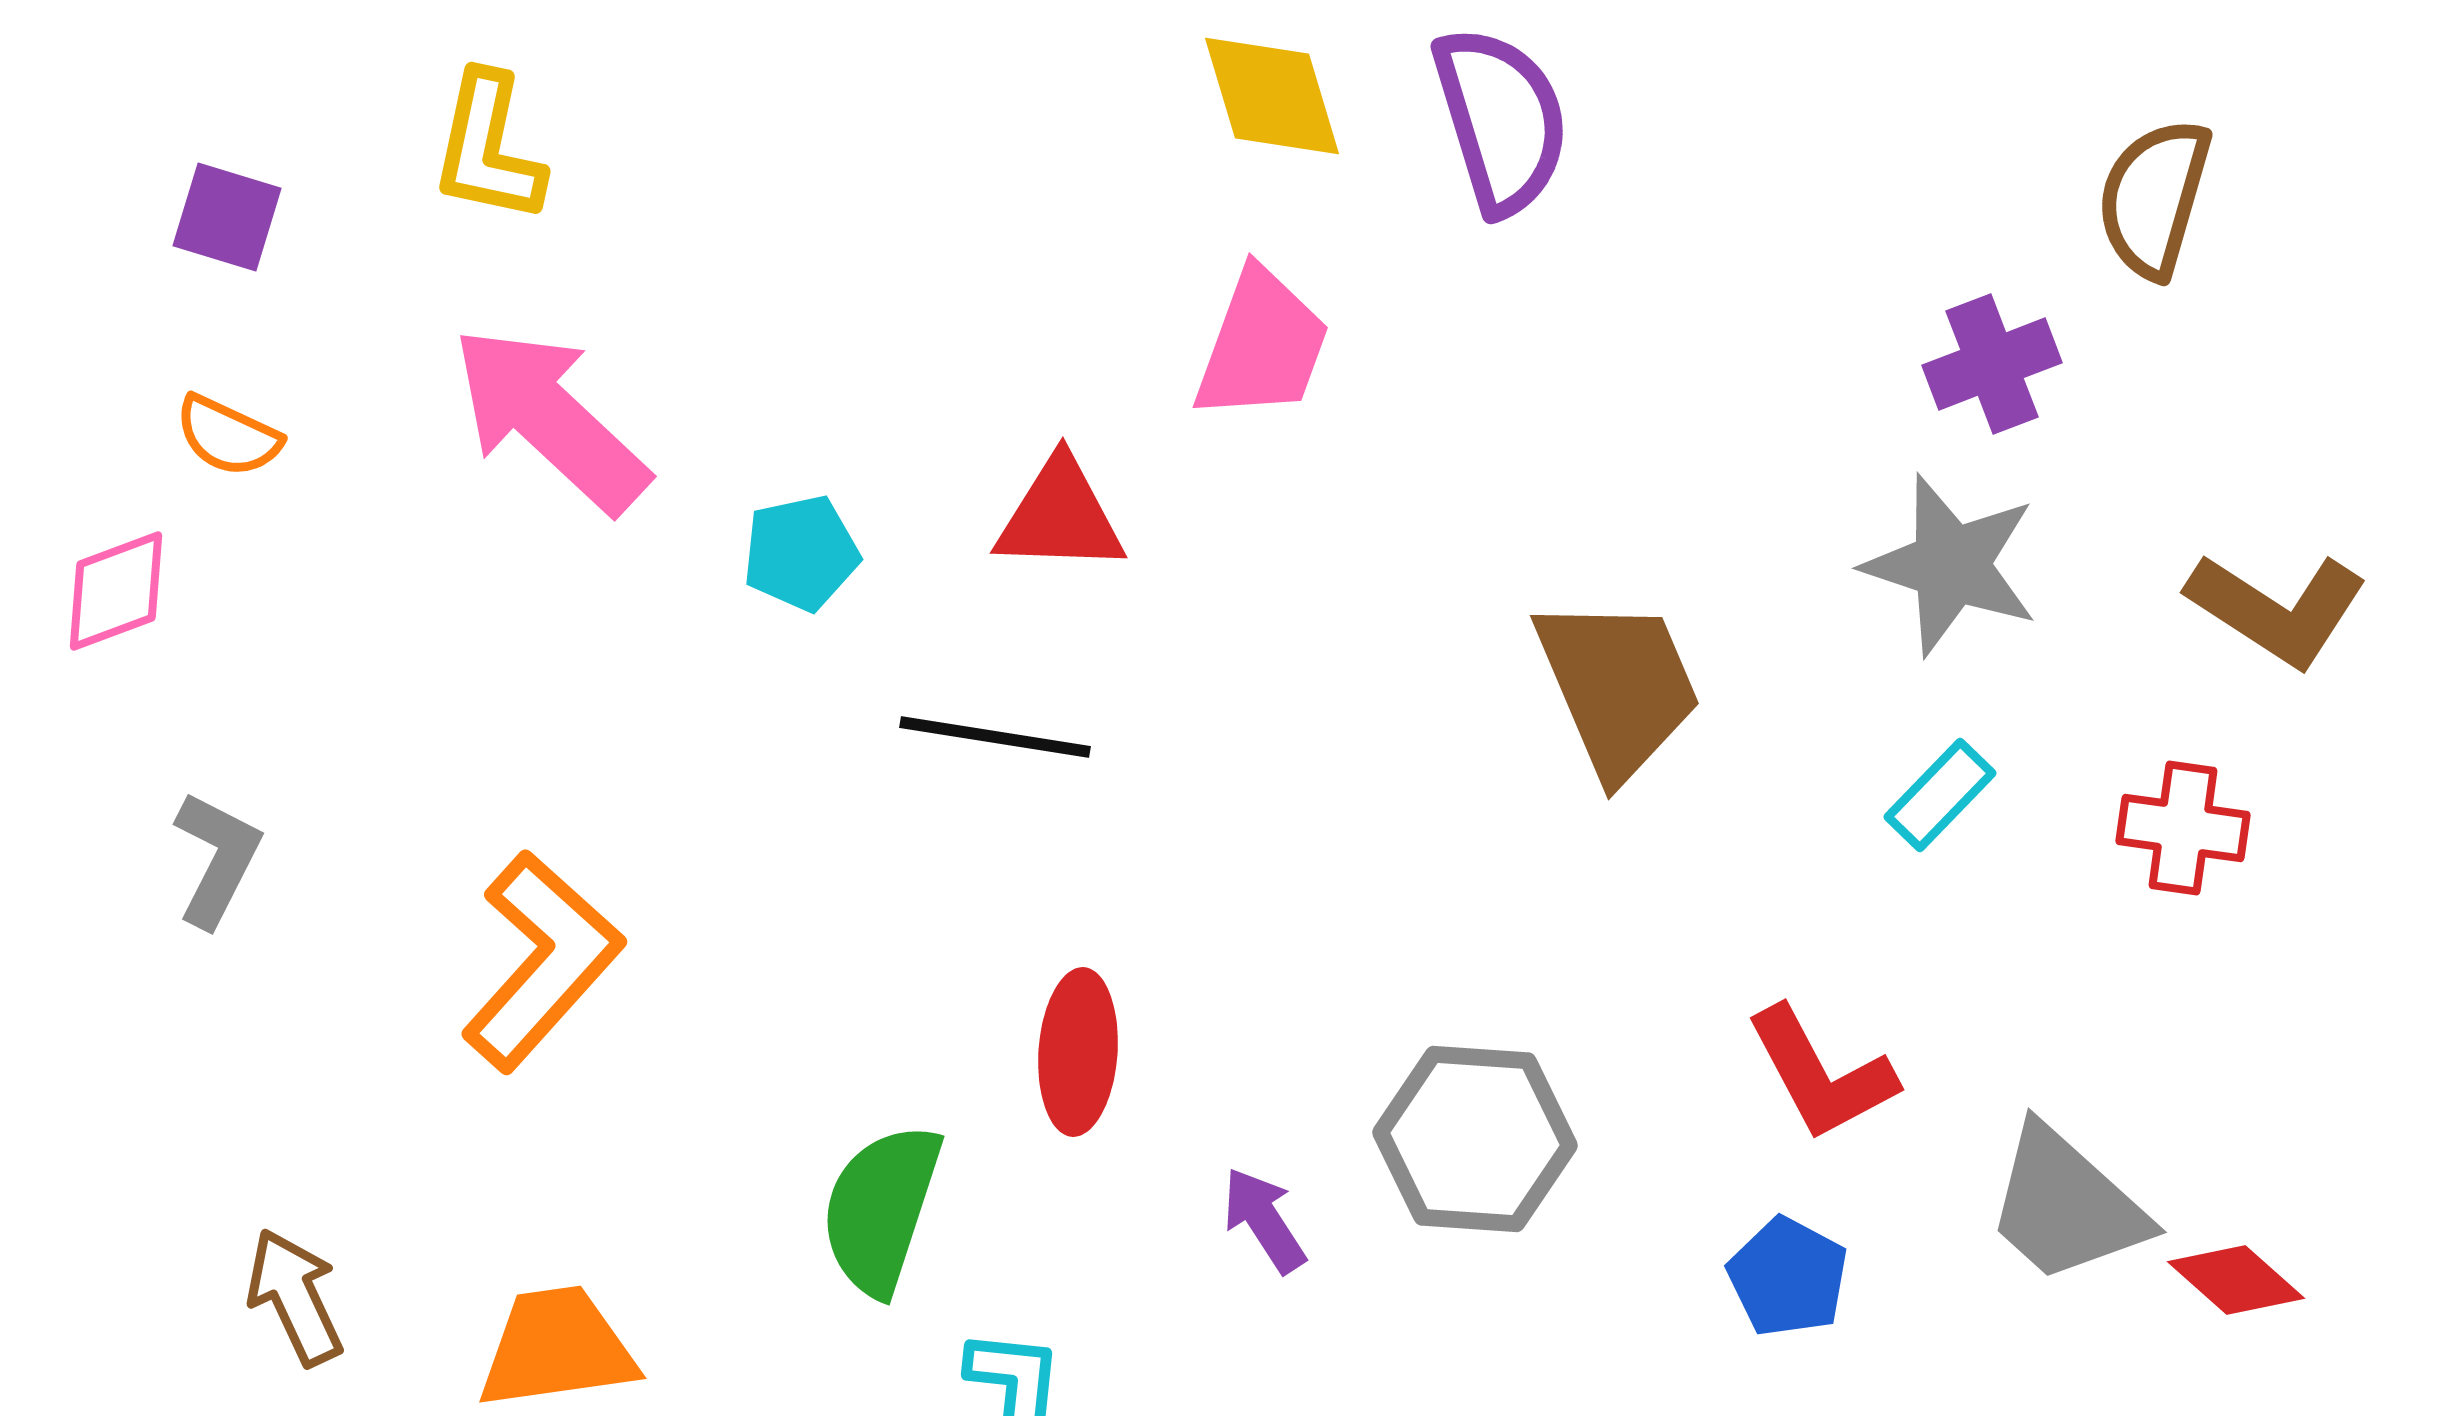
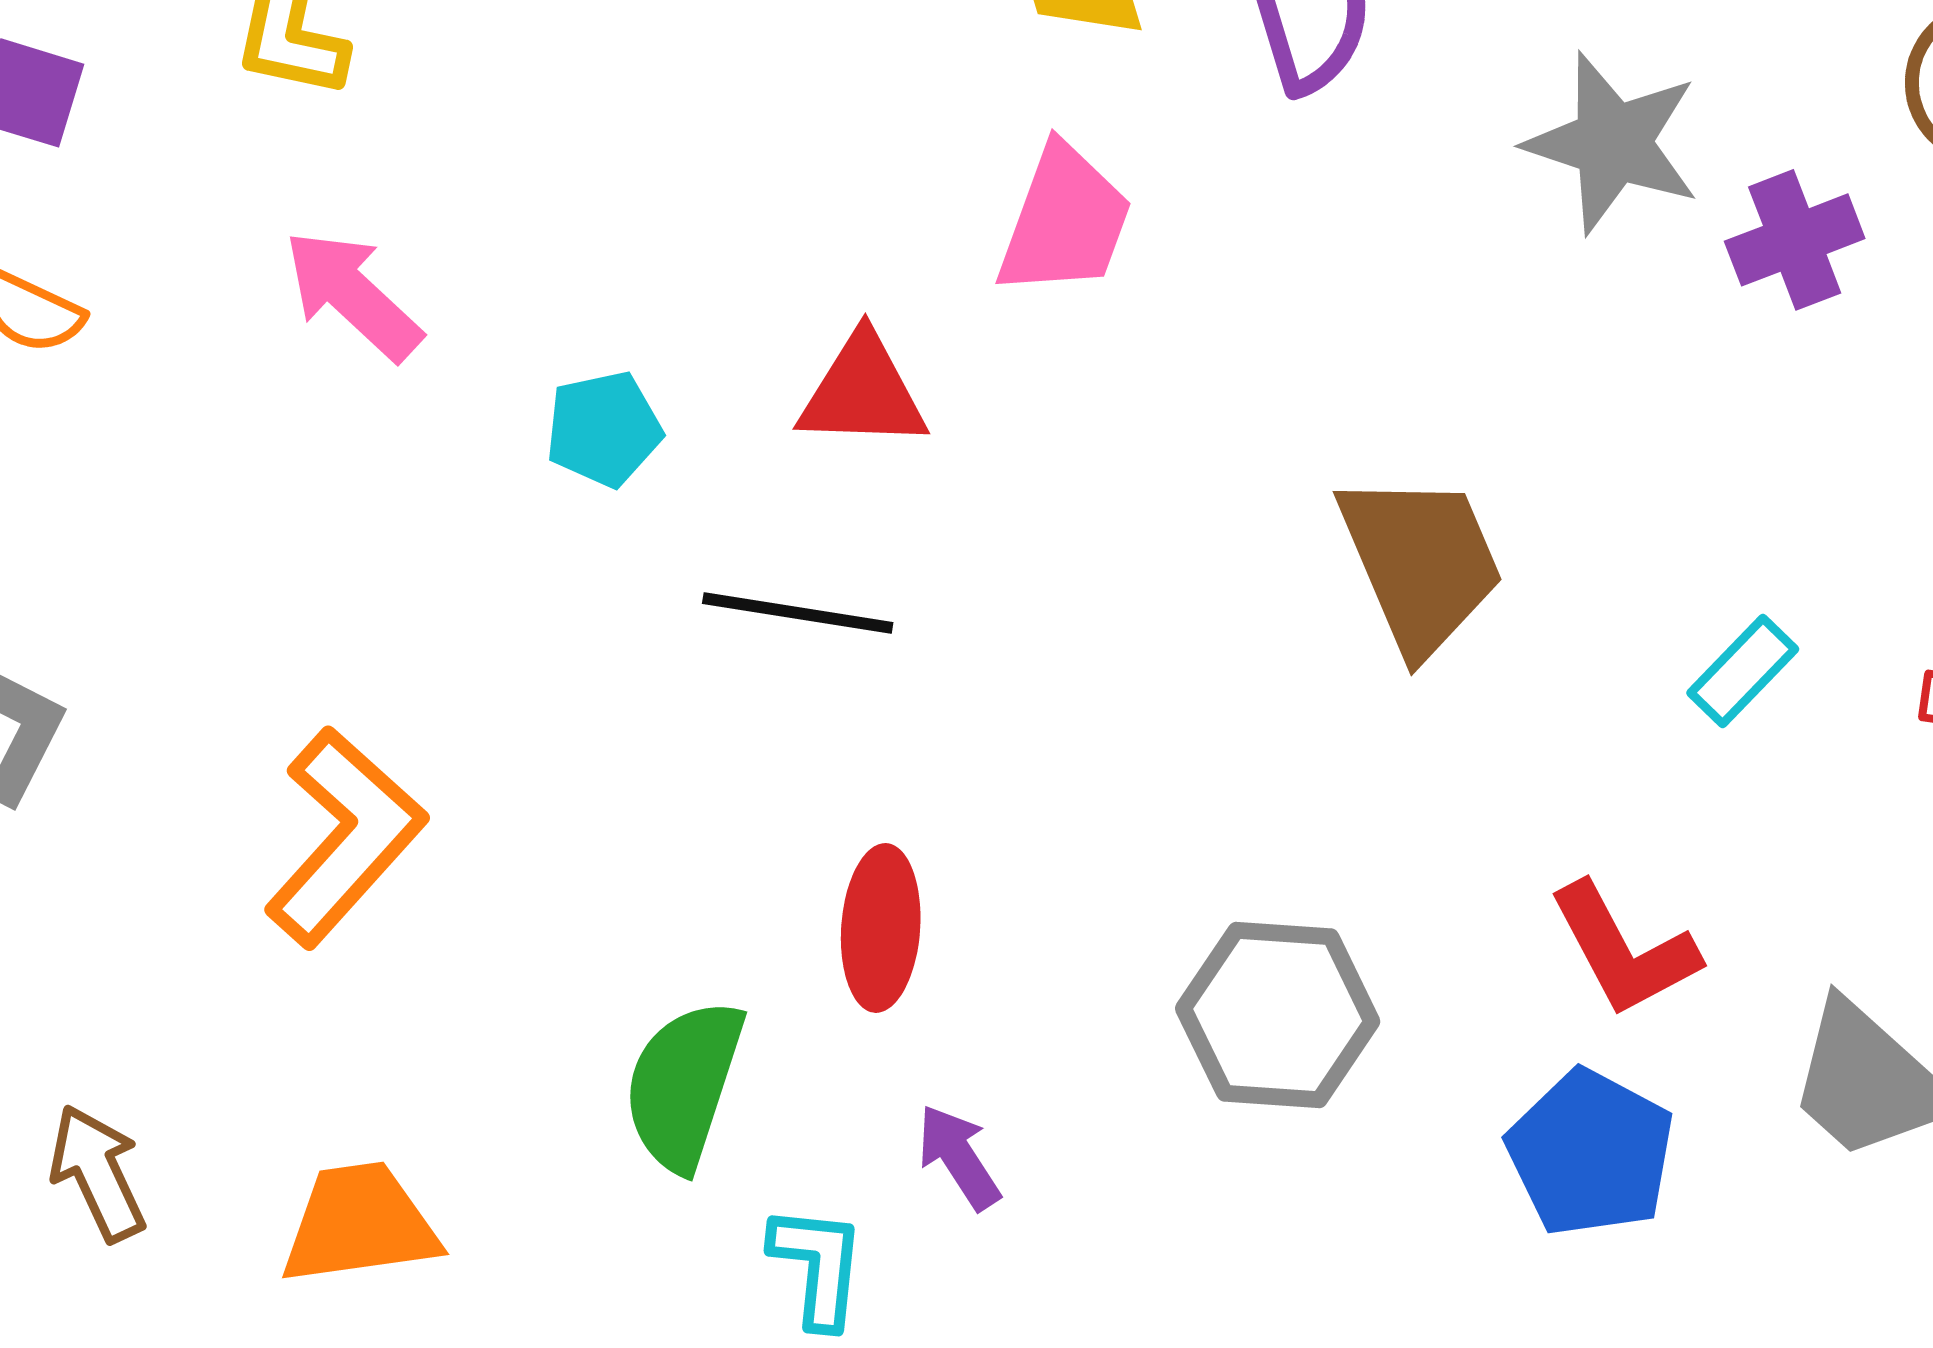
pink arrow: (550, 419) -> (353, 295), size x0.7
gray star: (1951, 565) -> (1613, 143), moved
purple arrow: (1264, 1220) -> (959, 1157), moved
blue pentagon: (1788, 1277) -> (1591, 1153), size x1.4

